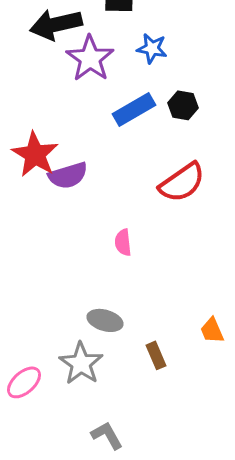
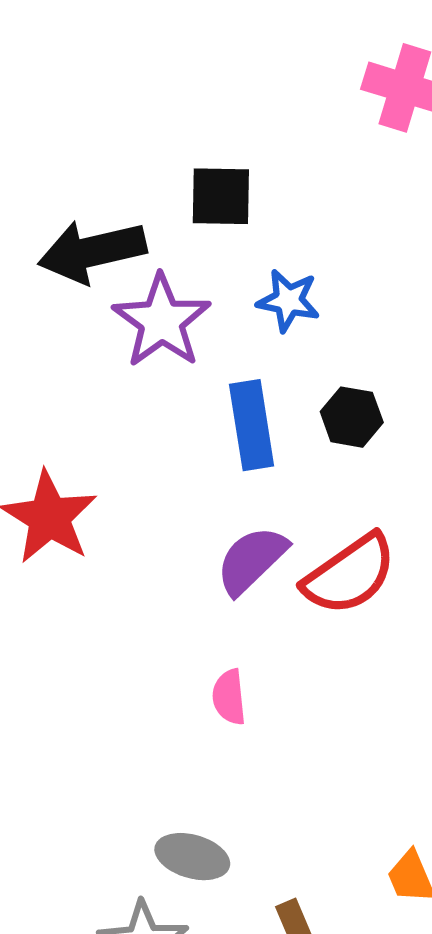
blue rectangle: (134, 109) -> (252, 425), turned -69
purple semicircle: (68, 175) -> (252, 560), moved, turned 153

